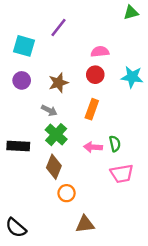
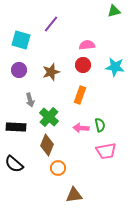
gray arrow: (49, 110) -> (30, 100), moved, turned 48
black semicircle: (16, 228) -> (14, 164), moved

